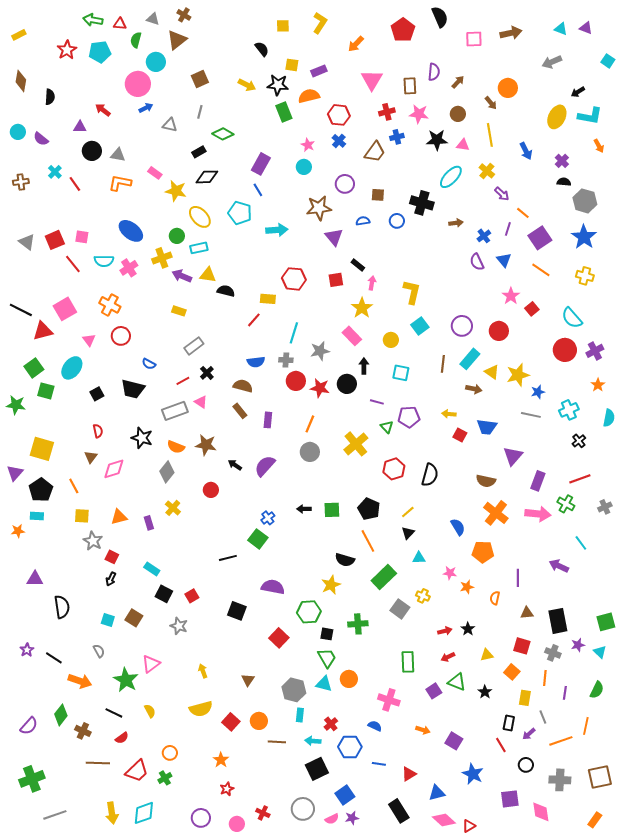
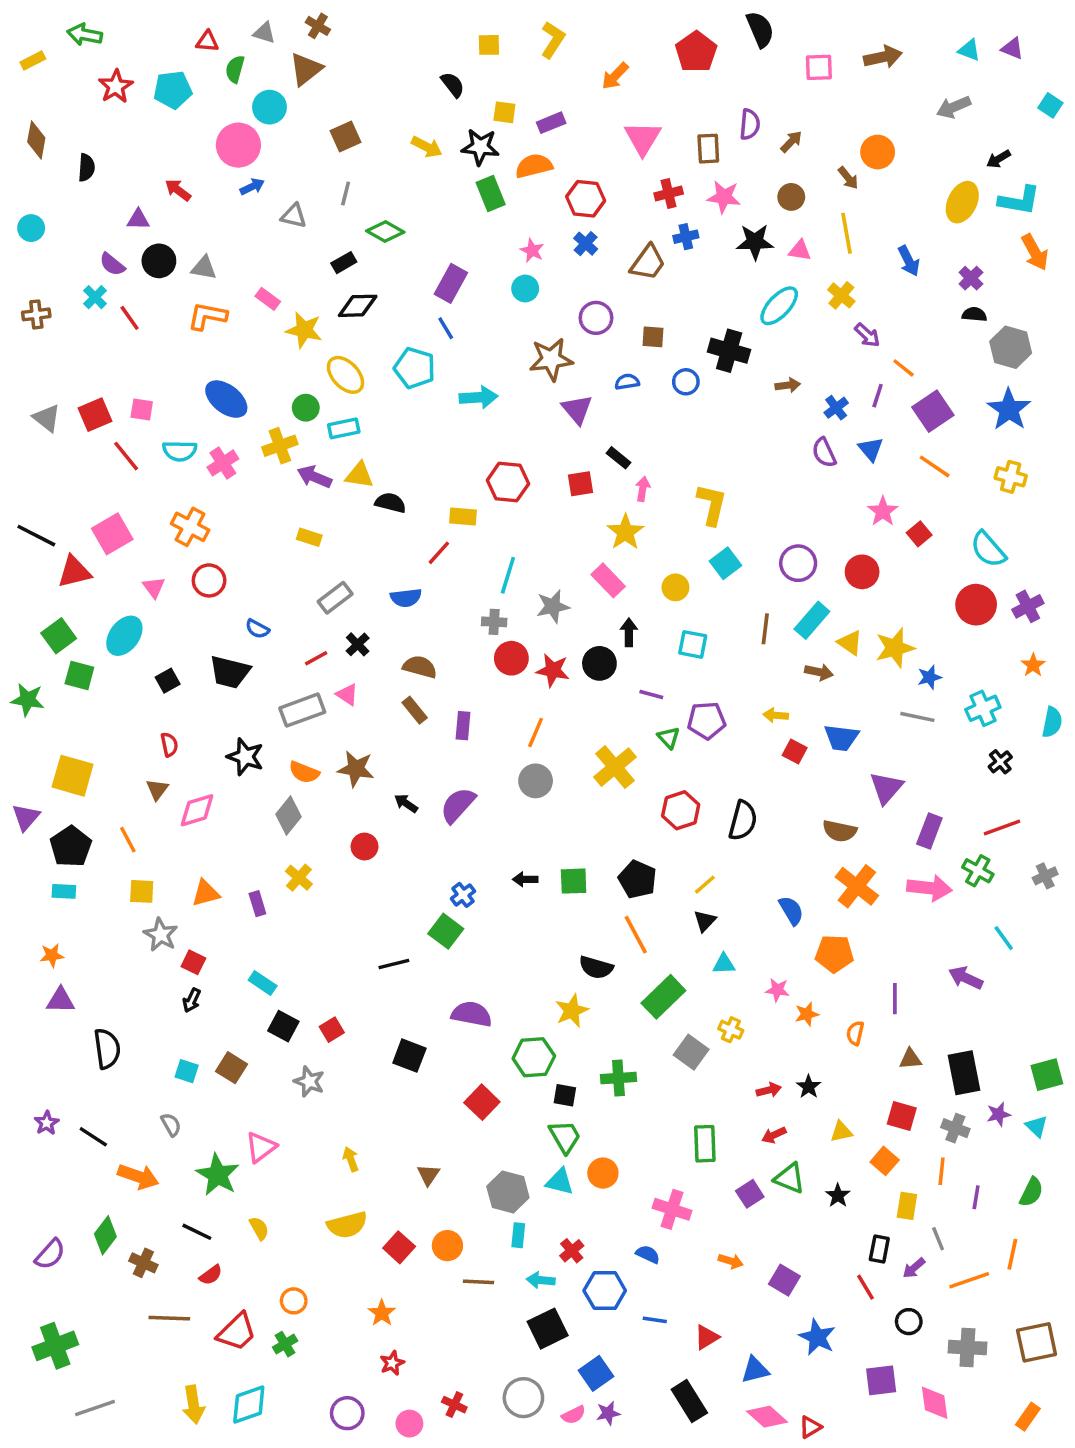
green arrow: (93, 20) -> (85, 35), moved
purple semicircle: (41, 139) -> (112, 264), moved
orange arrow: (599, 146) -> (1035, 252), size x1.5
blue semicircle: (256, 362) -> (406, 598), moved
orange star: (18, 531) -> (52, 955), moved

